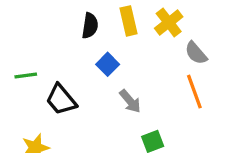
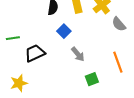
orange line: (194, 92) -> (118, 62), moved
black trapezoid: (61, 100) -> (35, 53), turned 105

